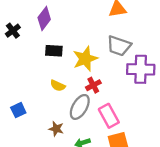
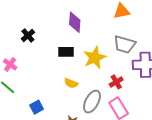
purple diamond: (44, 19) -> (75, 22), moved, turned -30
red cross: (93, 85) -> (116, 82), moved

